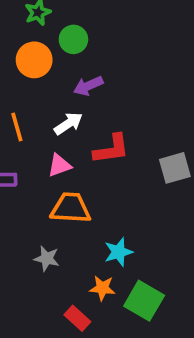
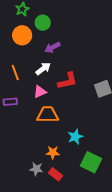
gray star: (47, 258) -> (36, 169), moved
orange star: (102, 288) -> (53, 152), moved

